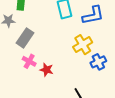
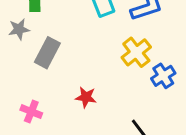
pink cross: (29, 61) -> (31, 112), moved

